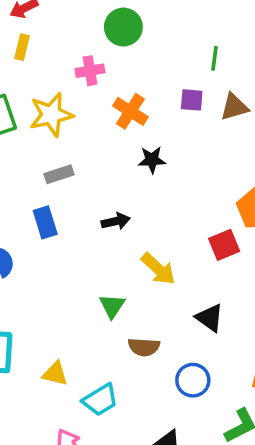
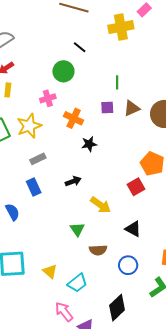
yellow triangle: (55, 374) -> (50, 271), turned 35

